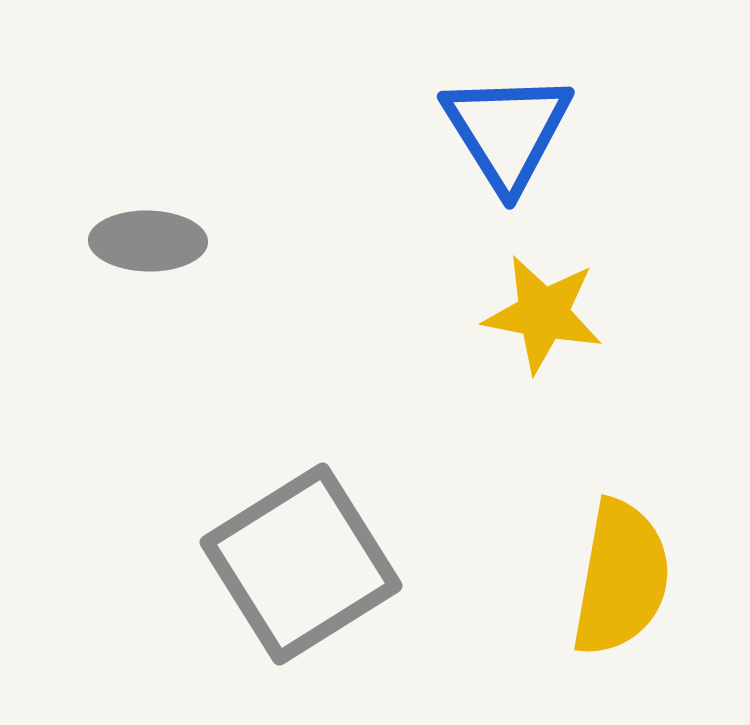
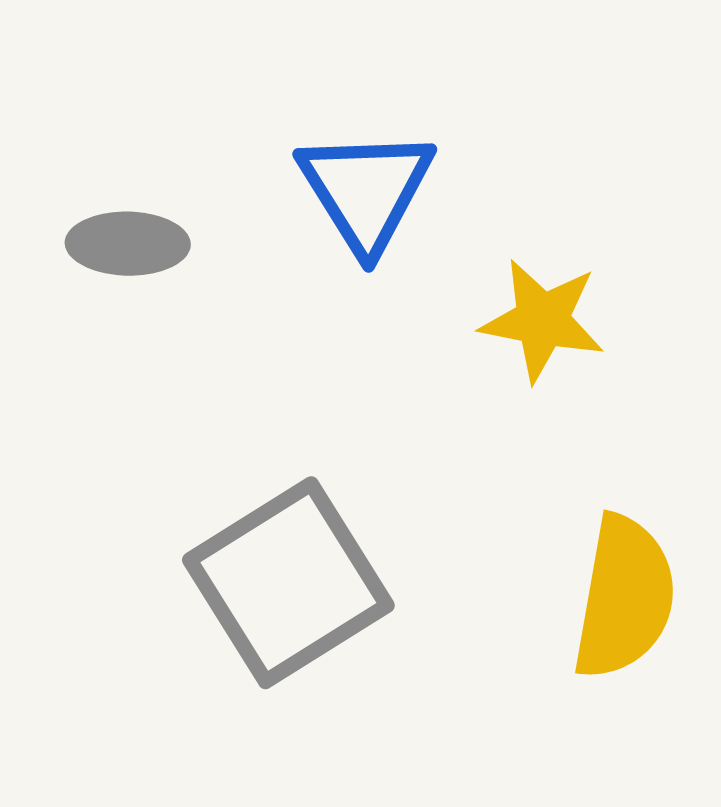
blue triangle: (507, 131) -> (366, 190), moved

